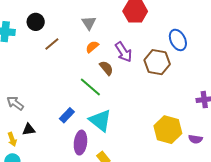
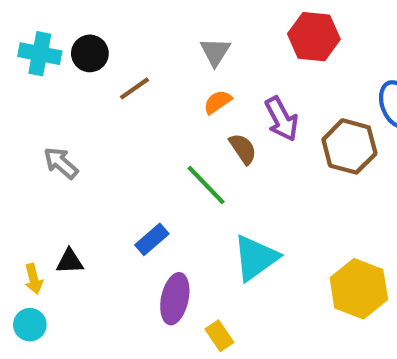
black circle: (36, 22) -> (90, 53), moved
gray arrow: (15, 103) -> (61, 163), moved
cyan triangle: (100, 120) -> (256, 258), moved, turned 40

